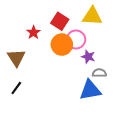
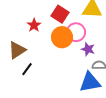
brown triangle: (16, 58) -> (17, 50), turned 30
black line: (16, 88) -> (27, 69), moved

